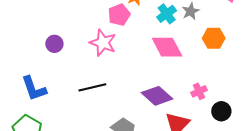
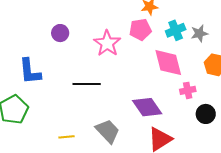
pink pentagon: (119, 15) -> (140, 30), moved
pink cross: (199, 91) -> (188, 90), moved
black circle: (221, 111) -> (206, 114), moved

